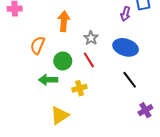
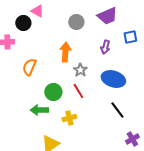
purple arrow: (126, 14) -> (105, 47), moved
orange arrow: (64, 21) -> (65, 52), moved
orange semicircle: (38, 45) -> (29, 67), moved

